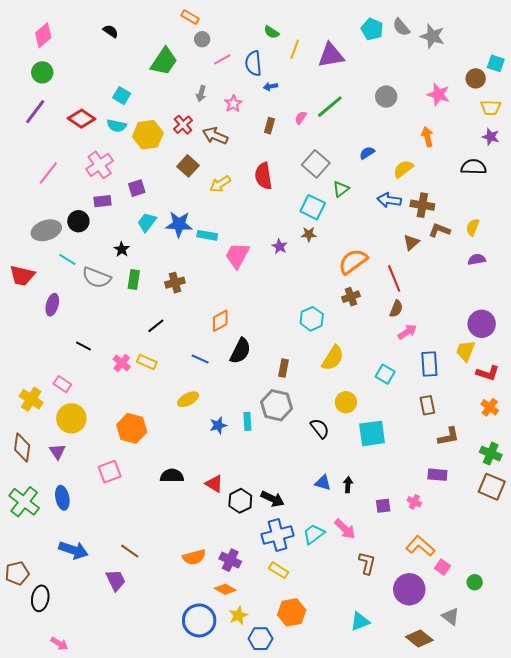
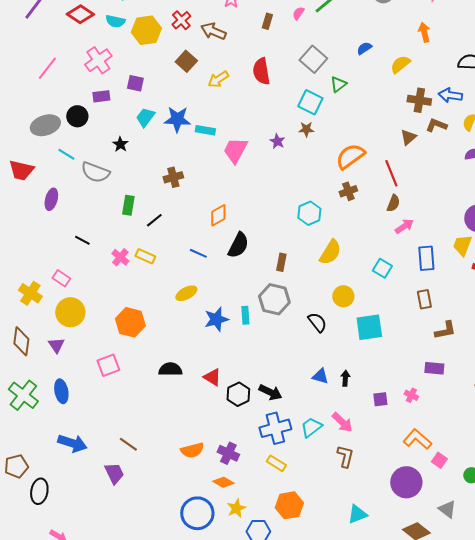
purple square: (137, 188) -> (135, 83), turned 30
blue arrow: (389, 200) -> (450, 95), moved
green rectangle: (134, 280) -> (128, 205), moved
blue star: (218, 425) -> (216, 319), size x1.4
brown L-shape: (367, 563) -> (345, 456), moved

